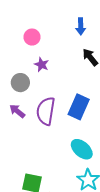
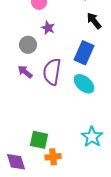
blue rectangle: (79, 107) -> (84, 53), moved
cyan ellipse: (82, 149) -> (84, 84), moved

